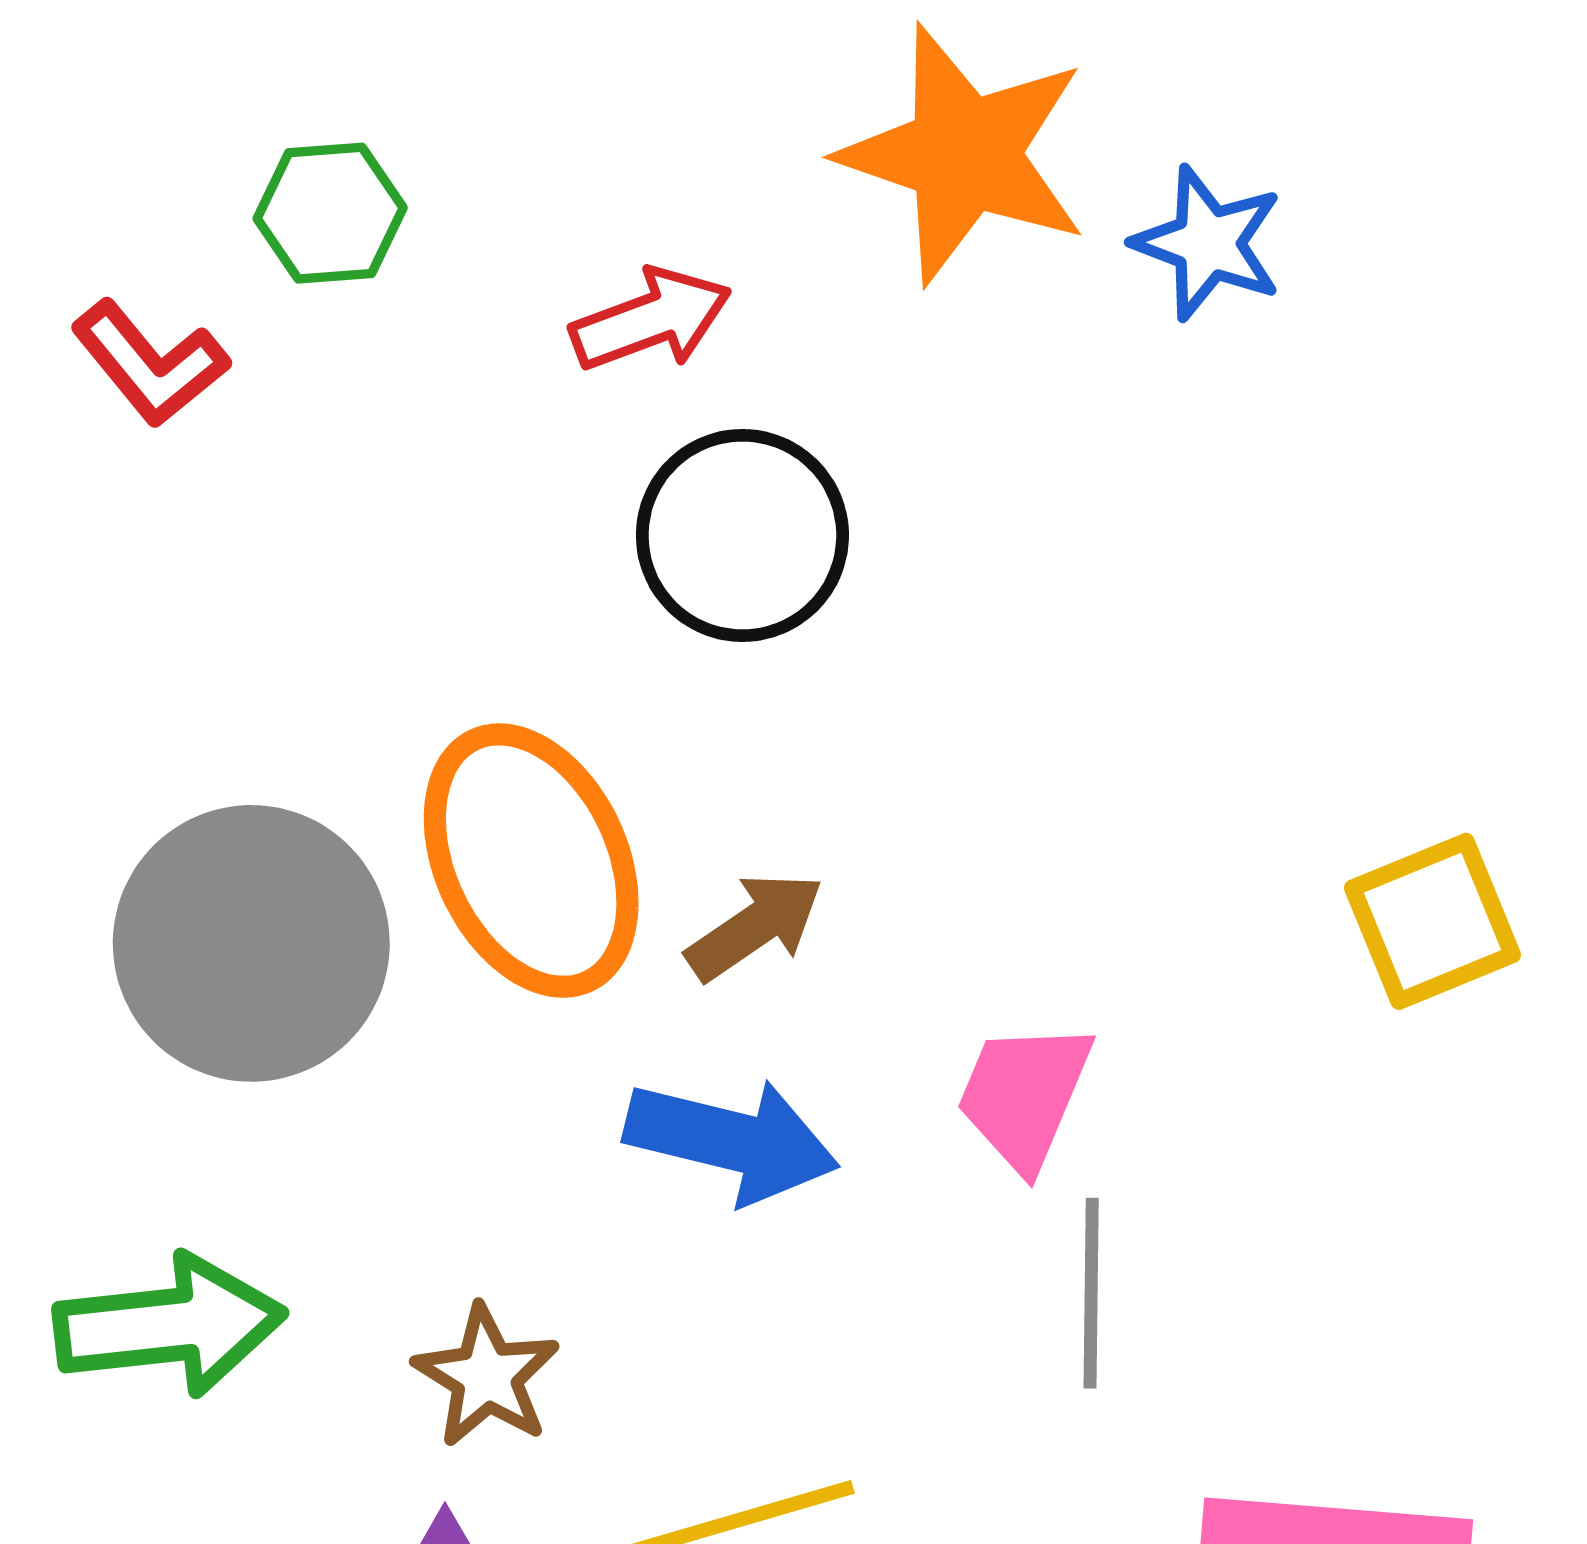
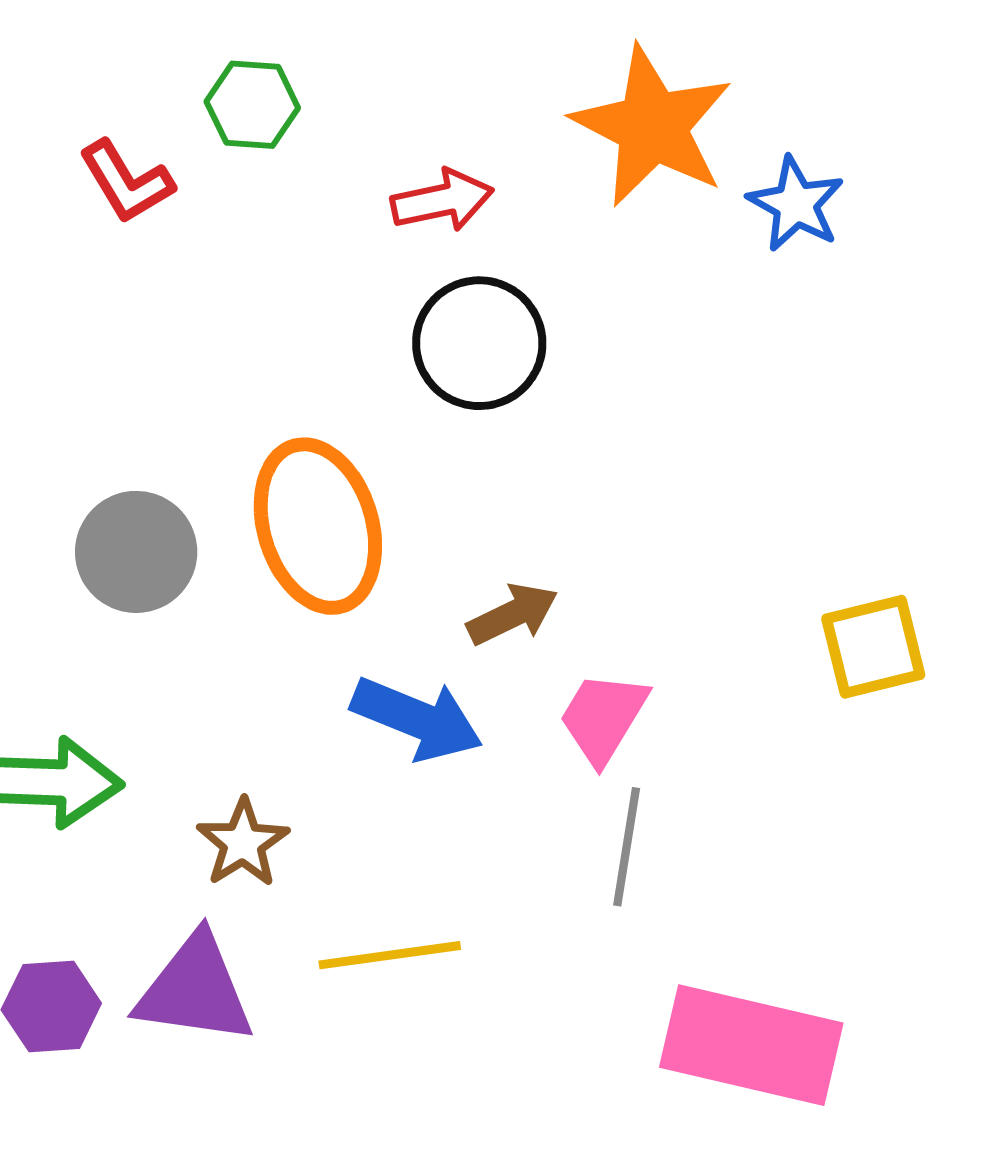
brown arrow: (755, 926) -> (513, 614), moved
gray circle: (251, 943) -> (136, 552), size x0.7

